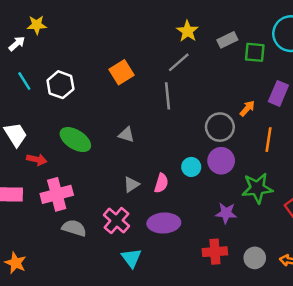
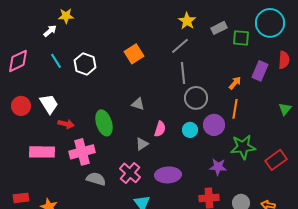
gray line: (168, 96) -> (183, 73), moved
gray circle: (220, 127) -> (196, 98), moved
green ellipse: (75, 140) -> (104, 123), moved, turned 40
orange line: (268, 140) -> (235, 109), moved
pink semicircle: (161, 183) -> (160, 129), moved

